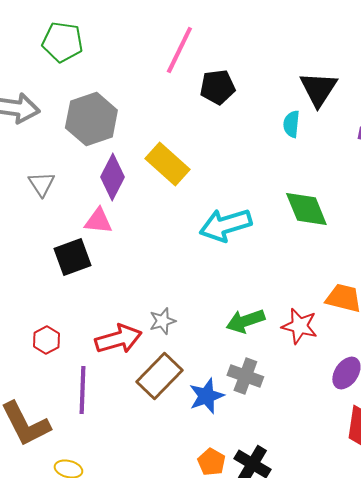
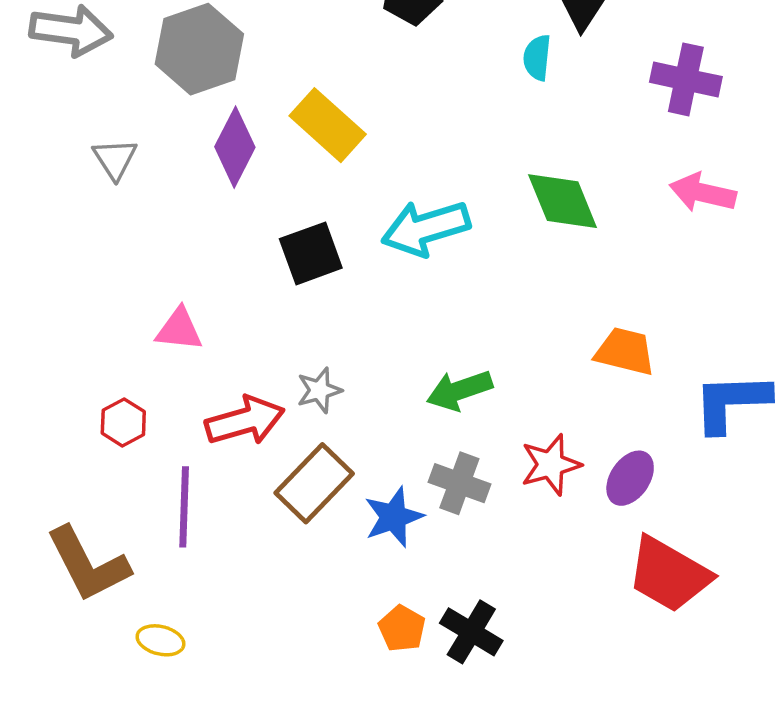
pink triangle: (98, 221) -> (179, 329), moved
black square: (72, 257) -> (311, 253), moved
red star: (299, 326) -> (551, 465), moved, turned -30

